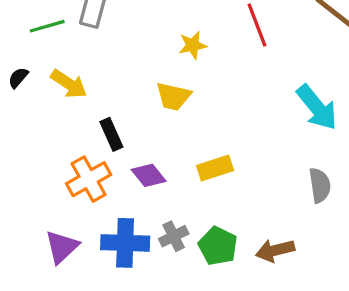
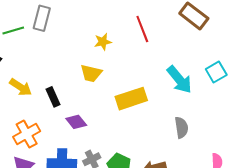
yellow arrow: (69, 84) -> (21, 87), moved
yellow rectangle: (215, 168) -> (131, 99), moved, size x1.4
orange cross: (89, 179) -> (27, 134), moved

